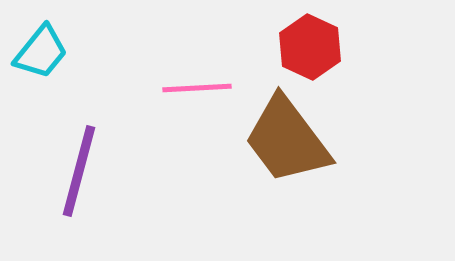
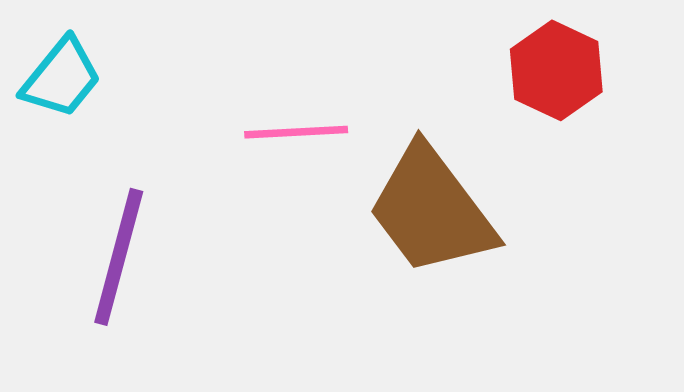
red hexagon: (310, 47) -> (556, 70), moved

